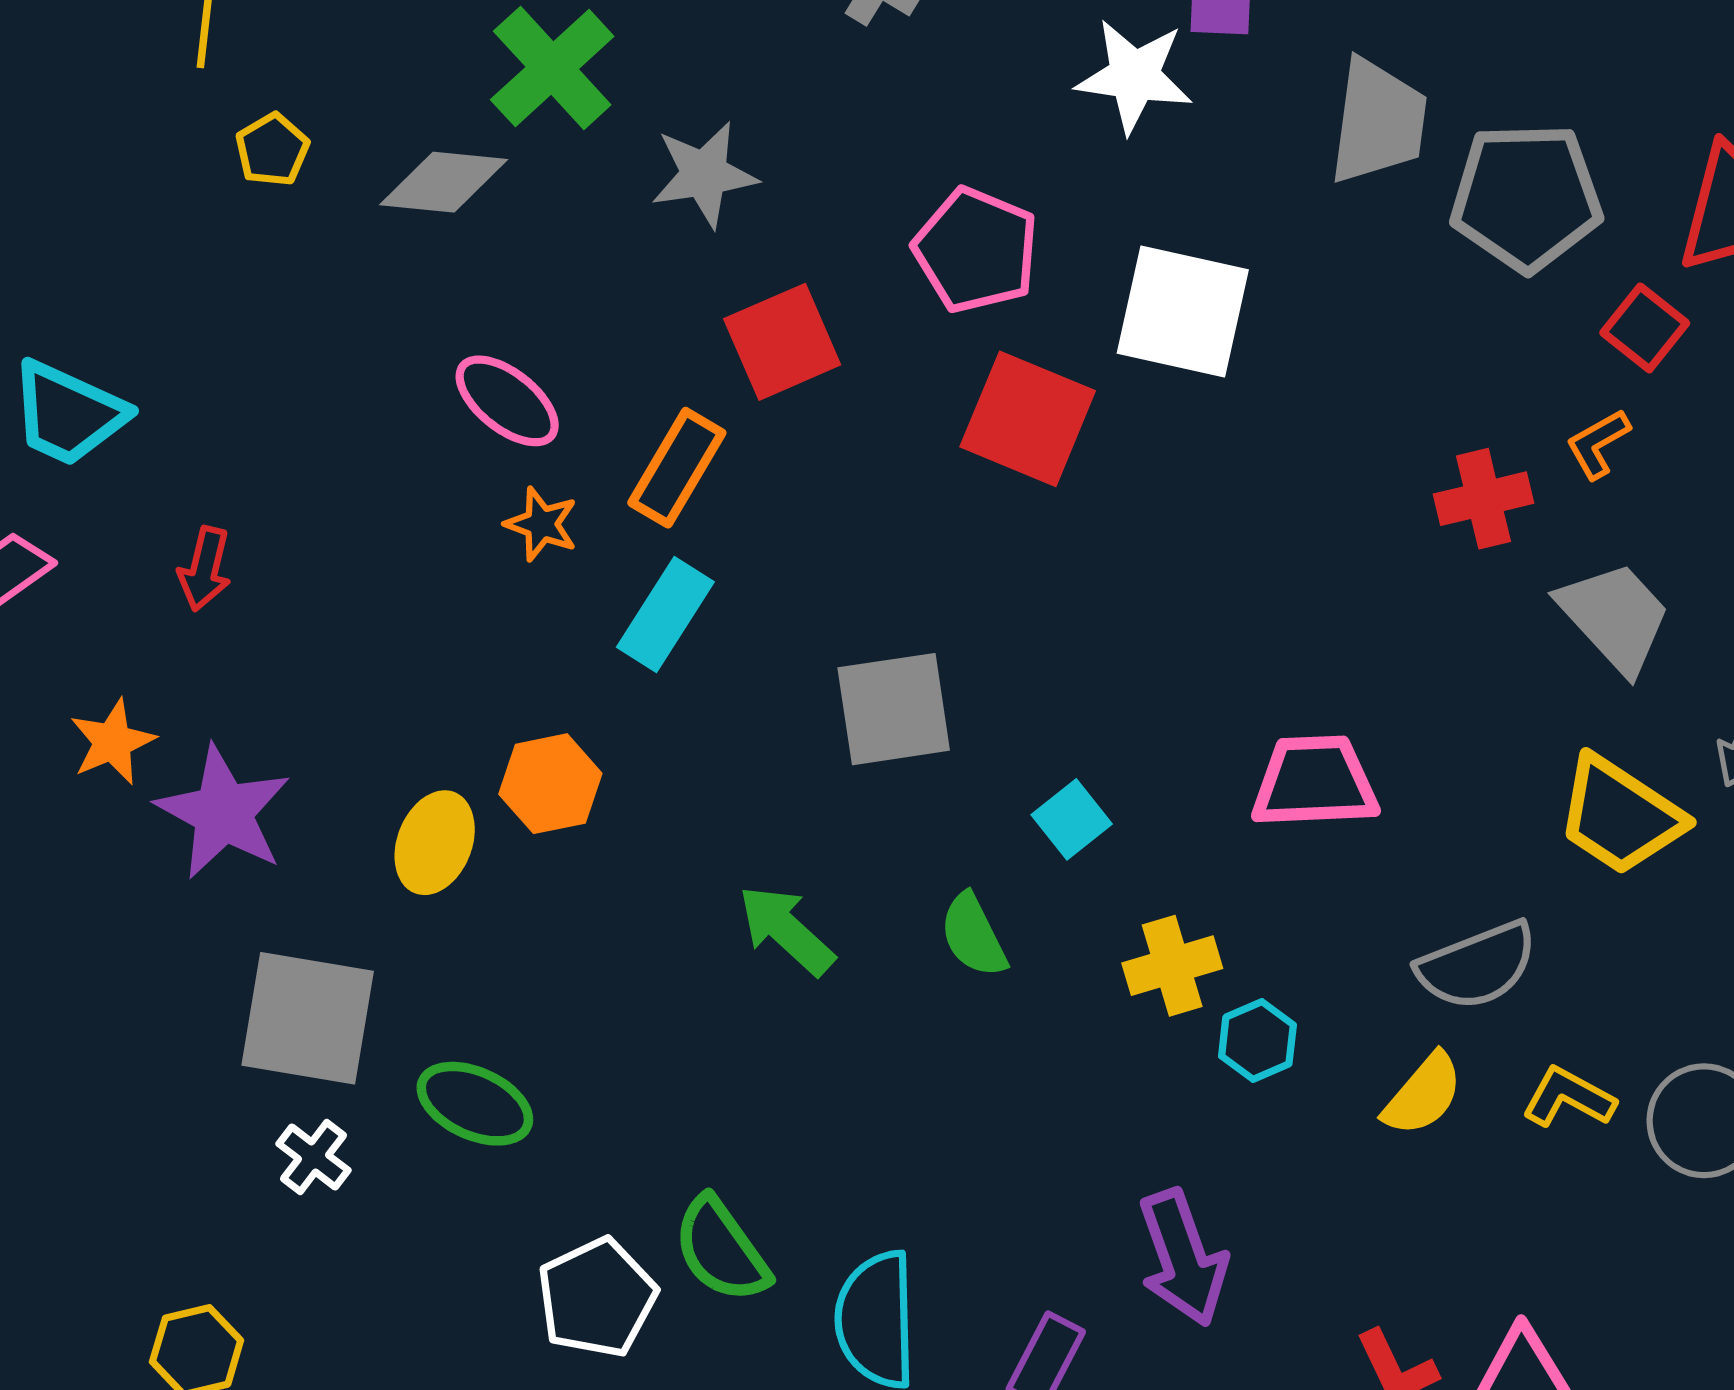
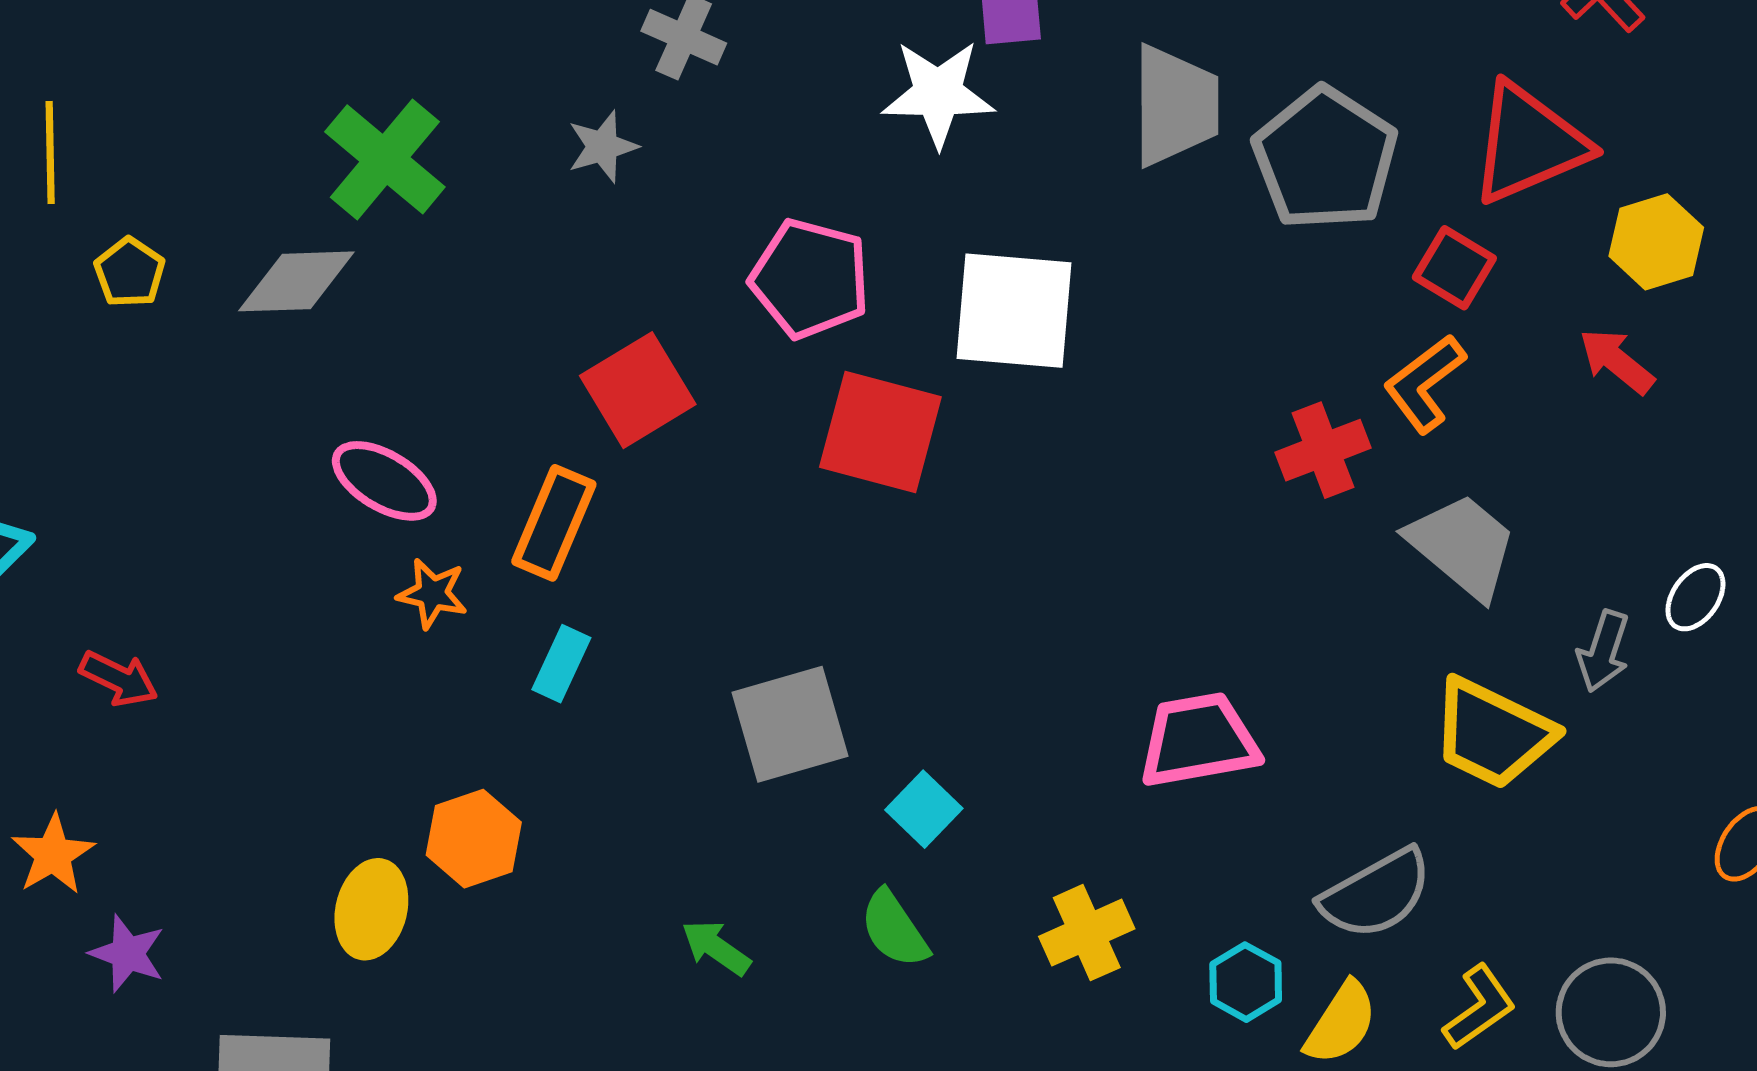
gray star: (704, 174) -> (603, 147), moved, size x0.7
gray pentagon: (1526, 197) -> (1325, 159), turned -30
orange L-shape: (1598, 444) -> (1425, 384), size x1.4
red arrow: (205, 569) -> (119, 679), turned -70
cyan rectangle: (665, 615) -> (561, 664), size x0.7
purple star: (223, 812) -> (127, 954), moved, size x0.6
cyan square: (1072, 819) -> (924, 809), moved
green arrow: (786, 930) -> (716, 948), size x0.7
cyan hexagon: (1257, 1041) -> (1246, 982), moved
yellow L-shape: (1568, 1098) -> (1479, 1007), turned 124

